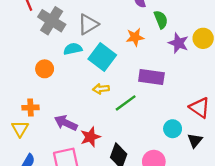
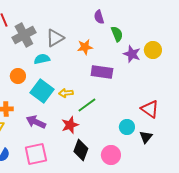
gray cross: (52, 21) -> (24, 35), turned 30
orange star: (135, 37) -> (85, 47), moved
cyan square: (102, 57) -> (42, 91), moved
purple rectangle: (151, 77) -> (102, 72), moved
red star: (90, 137) -> (70, 125), moved

